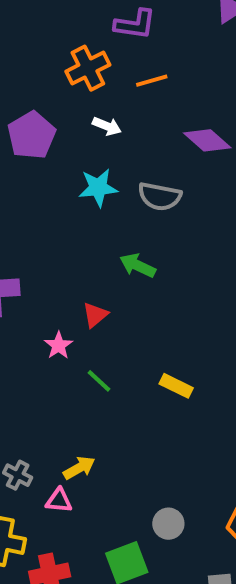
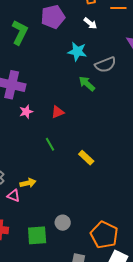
gray semicircle: (160, 196) -> (105, 65), turned -50
green arrow: (138, 266) -> (87, 84), moved
pink star: (59, 345) -> (26, 112), moved

